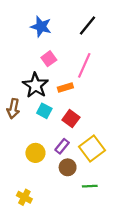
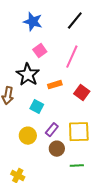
orange rectangle: (65, 88) -> (55, 85), moved
cyan square: (44, 111) -> (37, 107), moved
red square: (71, 119) -> (82, 93), moved
yellow square: (92, 148) -> (79, 132), turned 35

